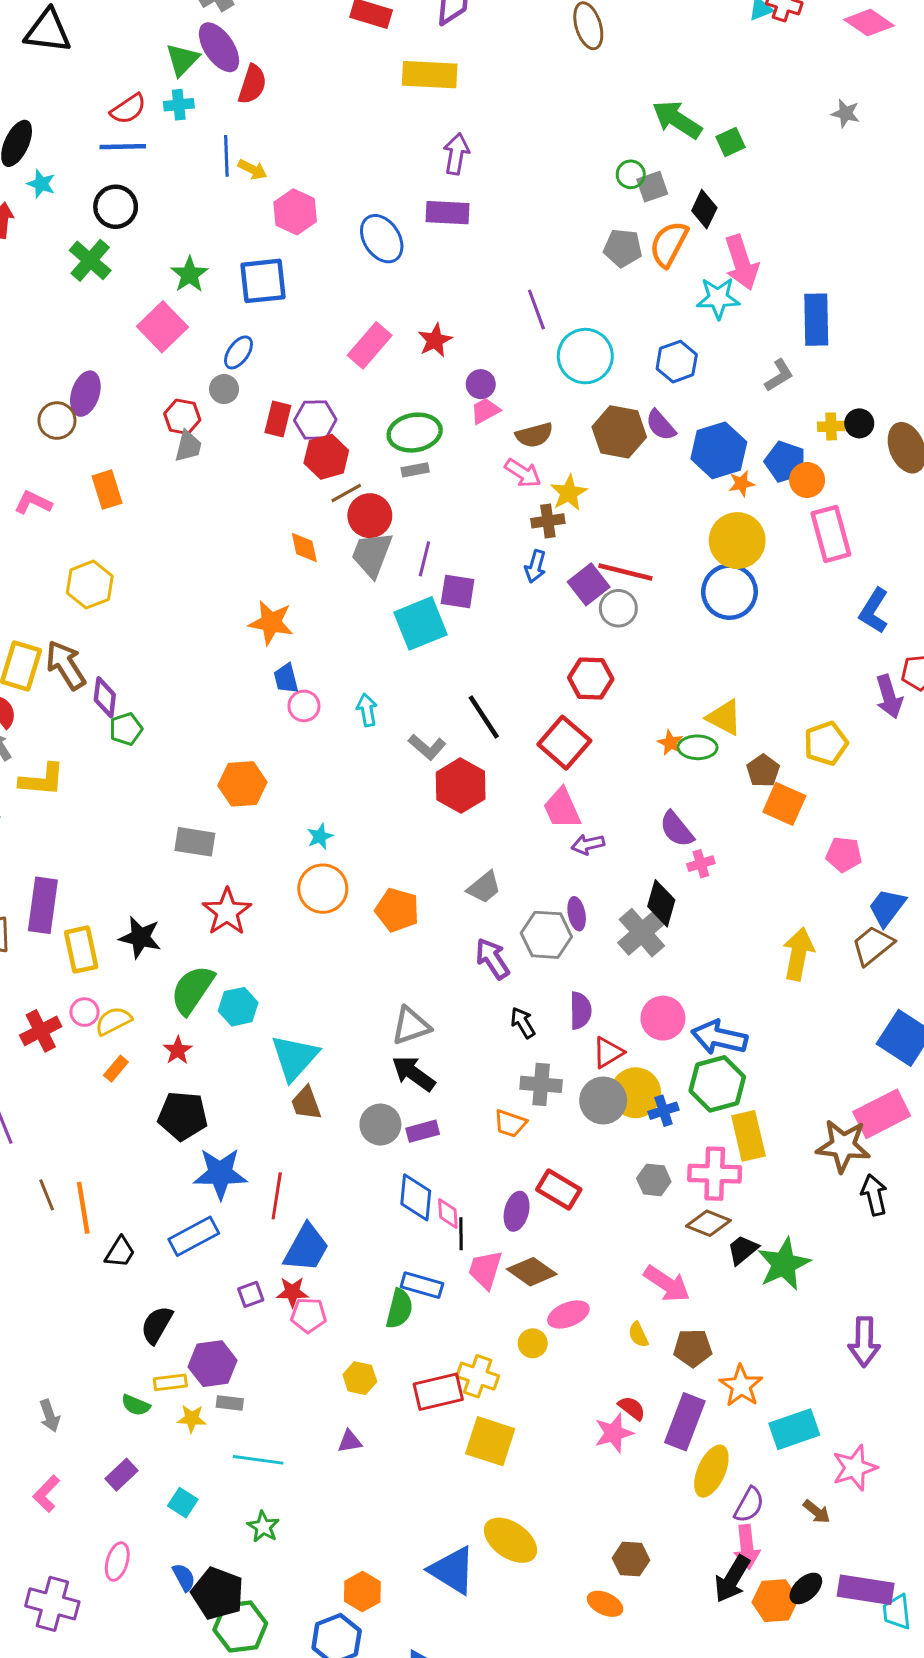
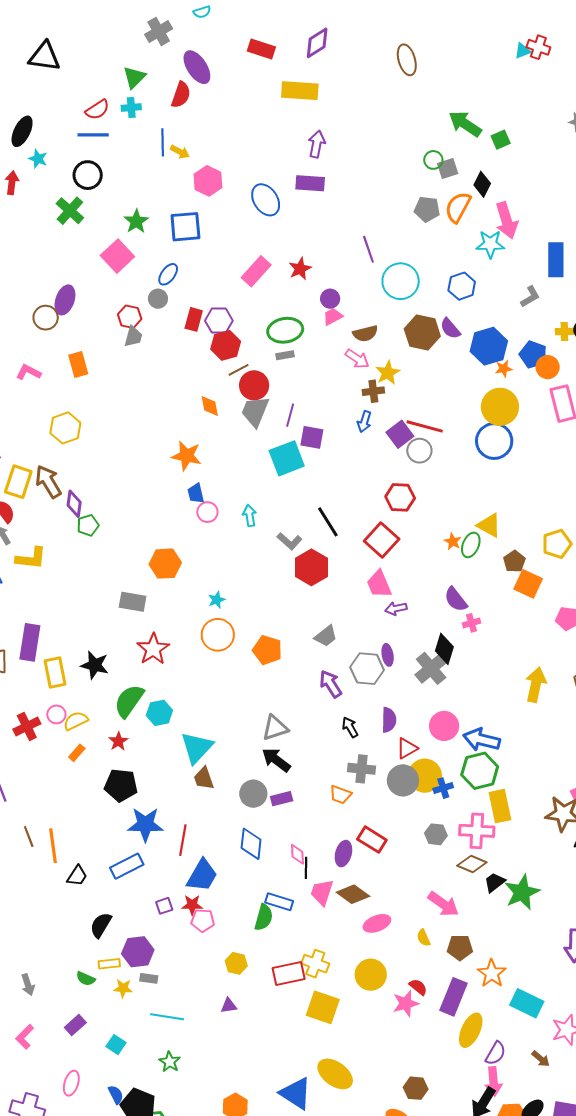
purple ellipse: (219, 47) -> (197, 67), moved
green ellipse: (698, 747) -> (471, 545), turned -70
blue diamond: (416, 1197) -> (251, 844), moved
yellow circle: (533, 1343) -> (371, 975), moved, size x1.6
cyan rectangle: (794, 1429) -> (527, 1003), turned 44

